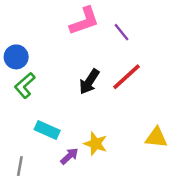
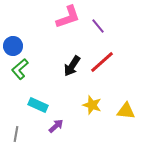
yellow star: (95, 144) -> (92, 105), moved

